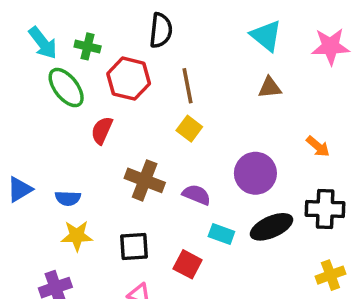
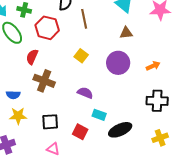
brown line: (188, 86) -> (84, 19), moved
orange arrow: (318, 146) -> (153, 66), turned -64
purple circle: (255, 173) -> (118, 63), moved
brown cross: (145, 180) -> (44, 81), moved
black ellipse: (272, 227) -> (120, 130), moved

